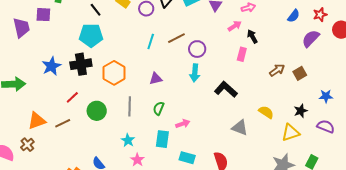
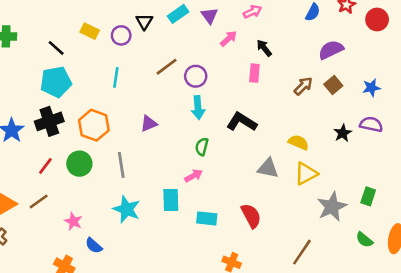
pink arrow: (235, 26) -> (229, 39), moved
purple semicircle: (311, 39) -> (331, 50), moved, turned 30
cyan line: (151, 42) -> (116, 77), moved
blue star: (326, 96) -> (371, 88), moved
green semicircle: (159, 108) -> (202, 147), moved
green circle: (97, 111) -> (79, 164), moved
purple semicircle: (326, 126) -> (371, 124), moved
yellow triangle: (291, 133) -> (306, 173), moved
cyan star: (128, 140) -> (127, 209), size x1.5
pink star: (137, 160) -> (73, 221), moved

